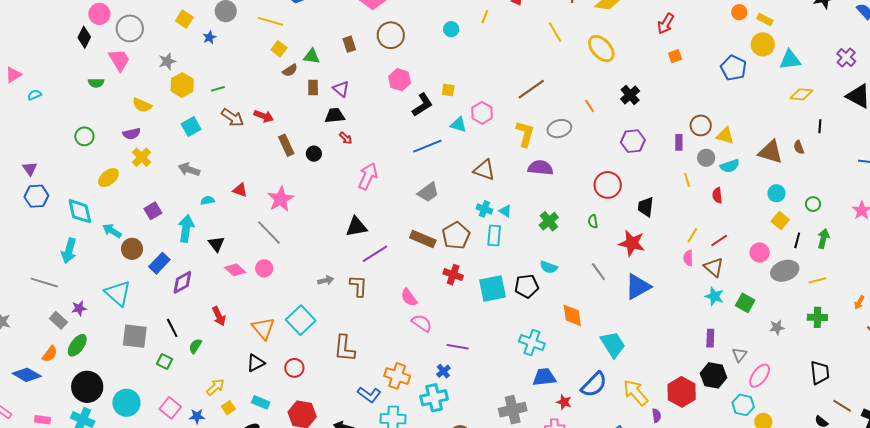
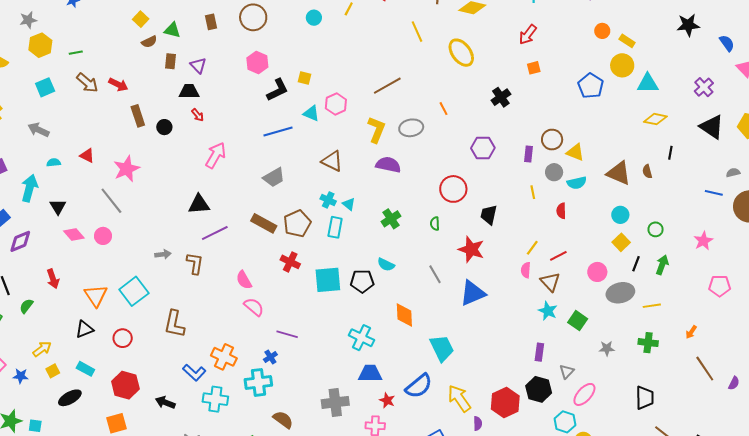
black cross: (630, 95) -> (501, 97), moved

